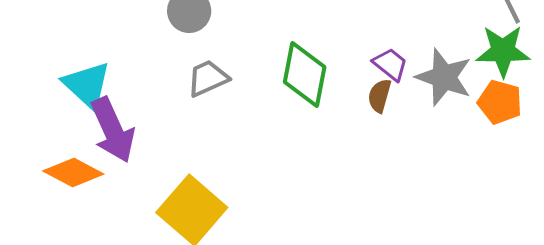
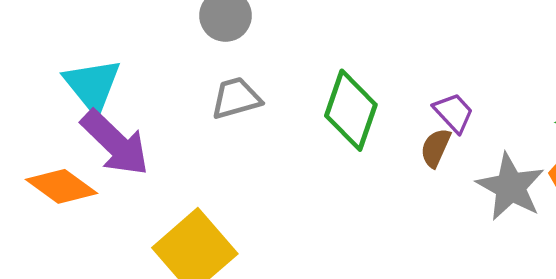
gray star: (444, 77) -> (510, 187), moved
purple arrow: (113, 130) -> (115, 143), turned -30

